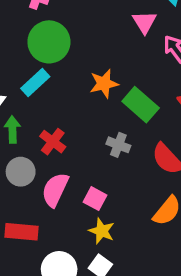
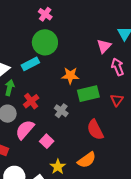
green rectangle: (141, 105) -> (88, 94), turned -70
gray cross: (118, 145) -> (61, 111), moved
yellow star: (102, 231) -> (58, 167), moved

